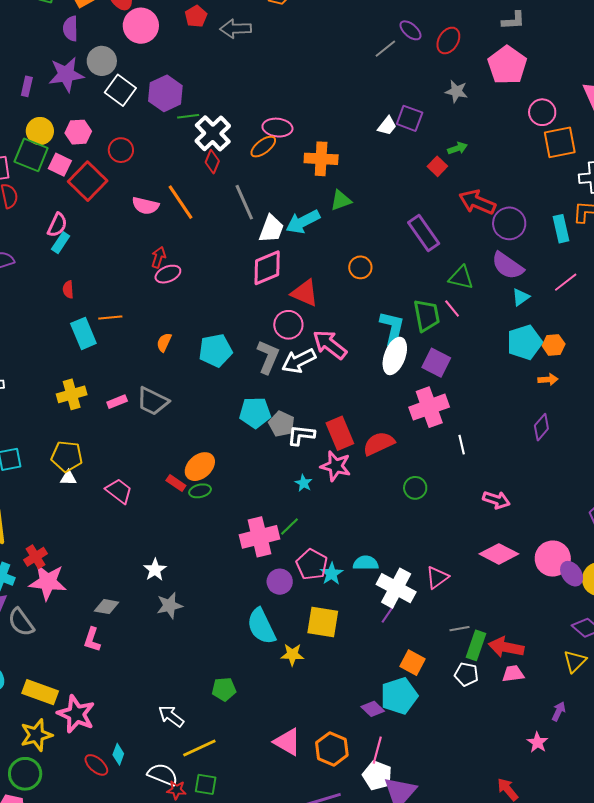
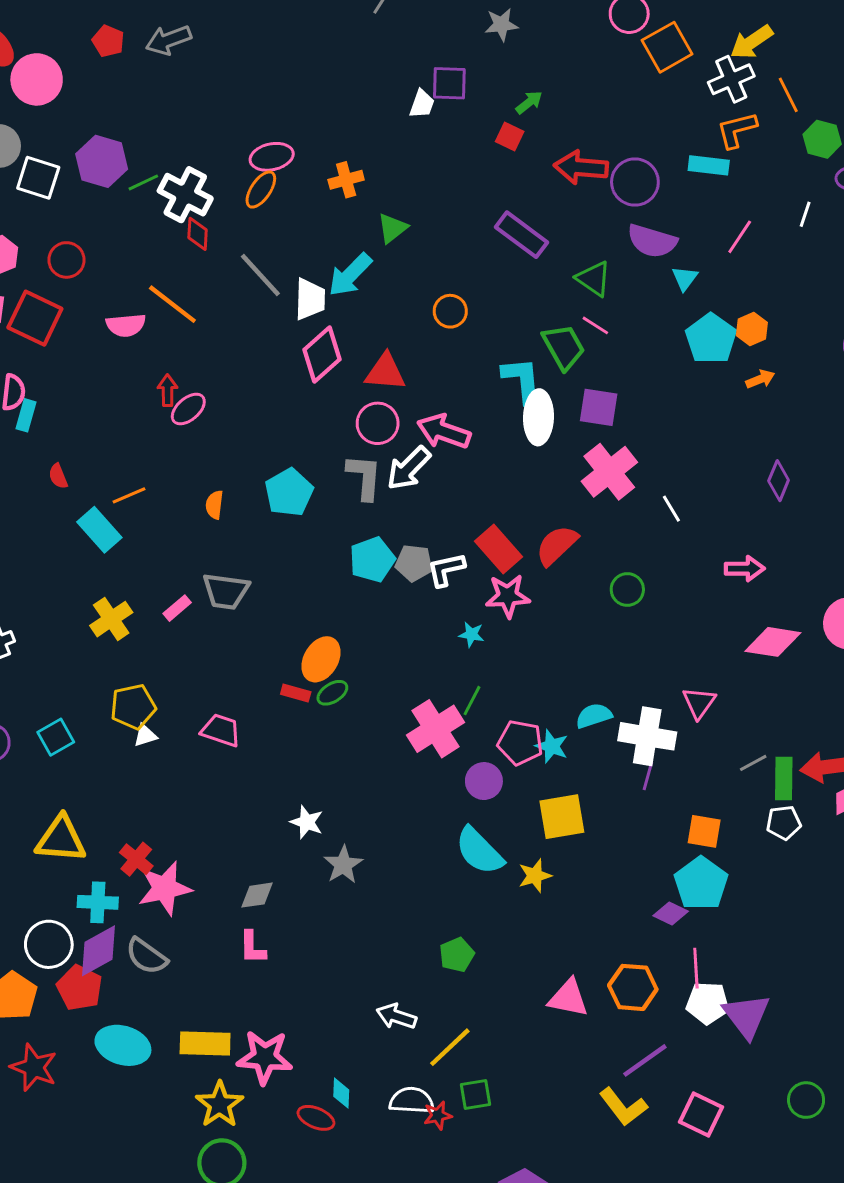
orange cross: (321, 159) -> (346, 180), size x0.7
cyan rectangle: (561, 229) -> (709, 165), turned -52
green triangle: (461, 277) -> (594, 279), turned 40
purple diamond: (541, 427) -> (779, 481), moved

